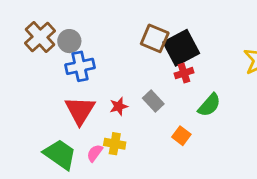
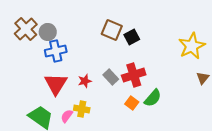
black square: (181, 48) -> (132, 37), size x0.6
red cross: (184, 73) -> (134, 75), moved, size x1.6
green semicircle: (209, 105) -> (153, 98), moved

